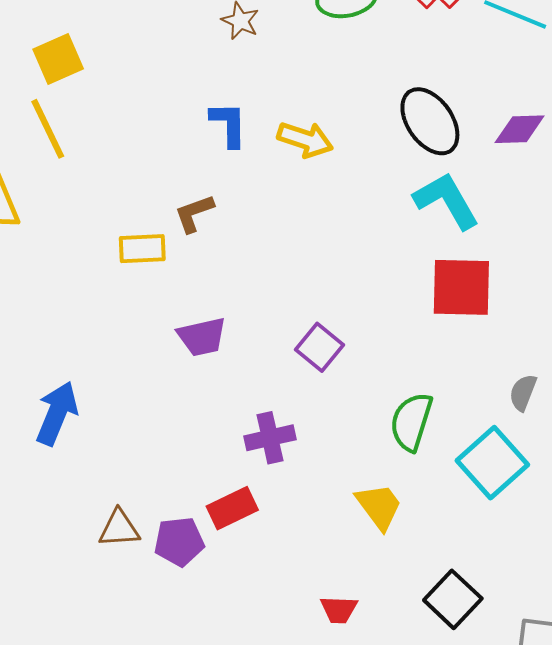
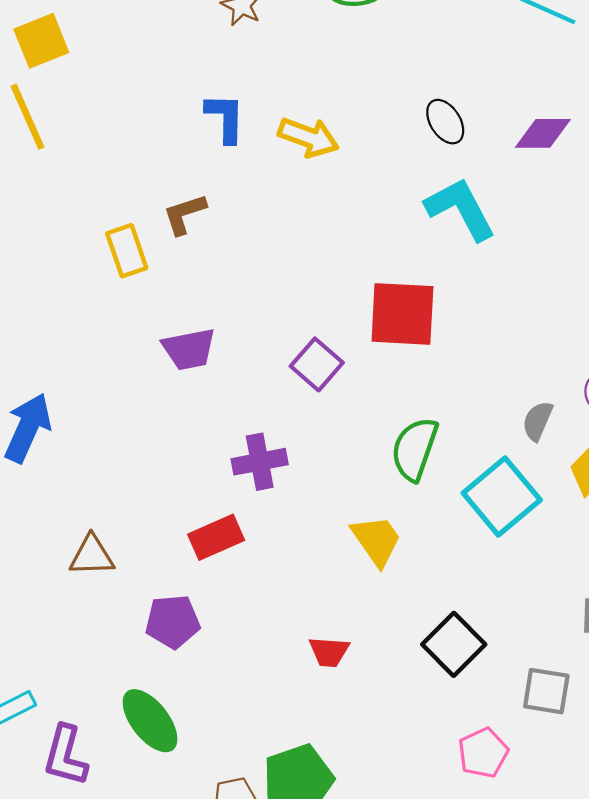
black ellipse: (430, 121) -> (445, 122), size x0.6
yellow rectangle: (142, 249) -> (127, 251), turned 72
red square: (461, 287) -> (402, 314), moved
purple pentagon: (179, 542) -> (173, 622), moved

